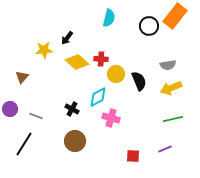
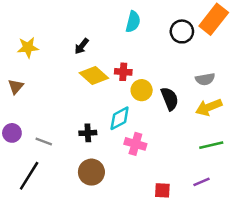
yellow star: (44, 50) -> (28, 47), moved
brown triangle: (22, 77) -> (16, 86), moved
black cross: (72, 109) -> (88, 133), turned -32

